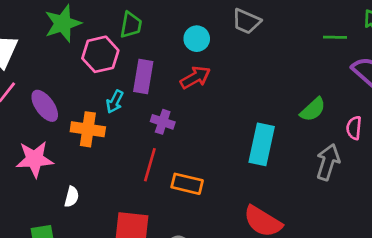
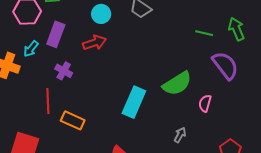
green semicircle: (313, 109) -> (177, 84), size x1.4
gray arrow: (328, 162) -> (180, 135), moved, size x0.6
red line: (150, 165) -> (48, 101), turned -30

